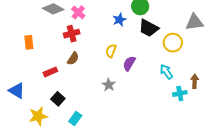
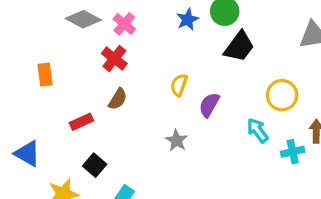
blue star: (119, 20) -> (188, 19), moved
black trapezoid: (149, 28) -> (239, 47), turned -80
red cross: (72, 34) -> (114, 59), turned -35
yellow circle: (173, 43) -> (282, 95), moved
cyan arrow: (166, 72) -> (258, 130), moved

